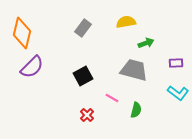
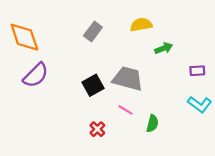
orange diamond: (22, 33) -> (24, 37), turned -32
gray trapezoid: (134, 70) -> (128, 79), moved

